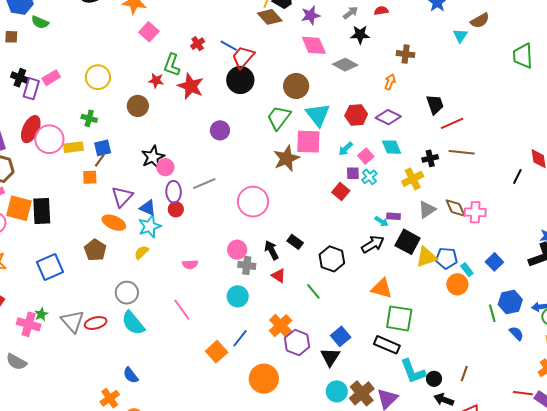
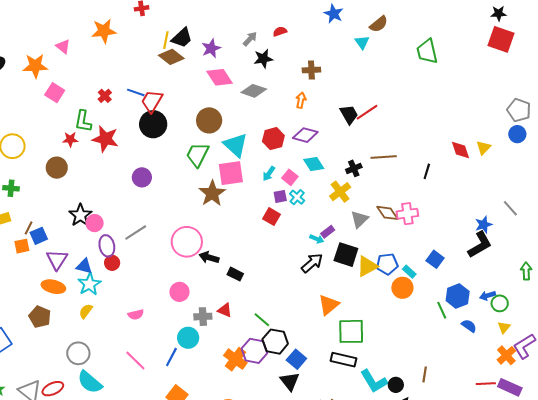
red line: (452, 123) -> (367, 112), moved
blue square: (103, 148) -> (39, 236), moved
black line: (517, 177) -> (427, 171), moved
purple rectangle: (393, 216) -> (328, 232), turned -32
black arrow: (271, 250) -> (209, 257), moved, turned -36
black hexagon: (332, 259) -> (275, 342), moved
gray cross: (247, 265) -> (203, 317), moved
orange triangle: (382, 288) -> (329, 305), turned -45
blue line: (240, 338) -> (171, 357), moved
purple hexagon: (297, 342) -> (254, 351), moved

